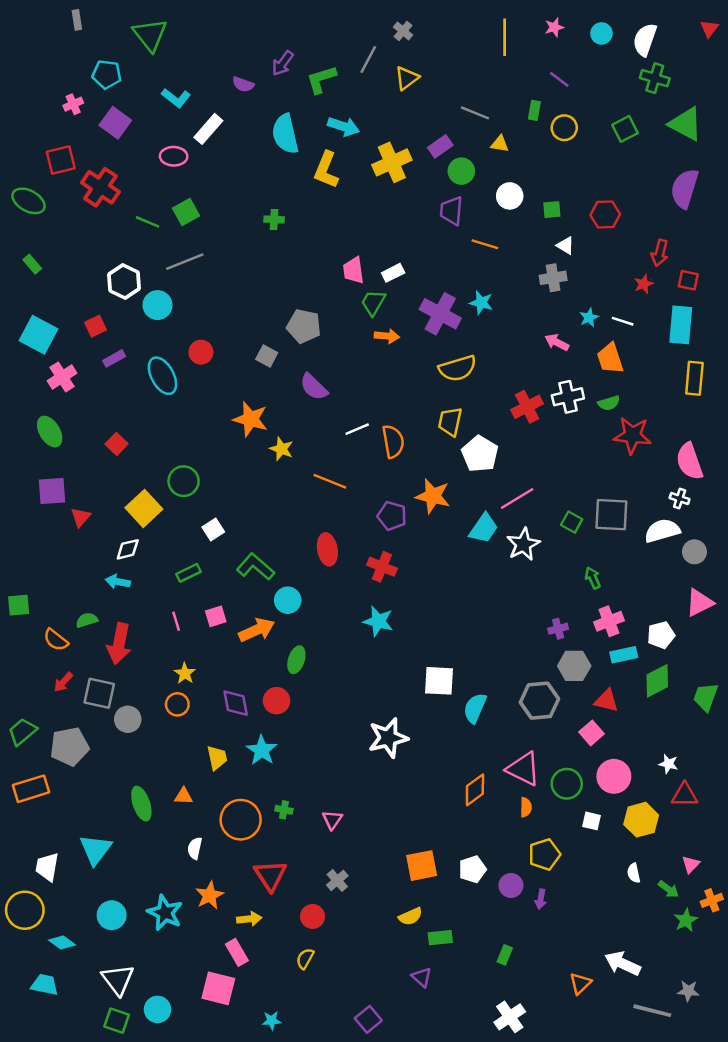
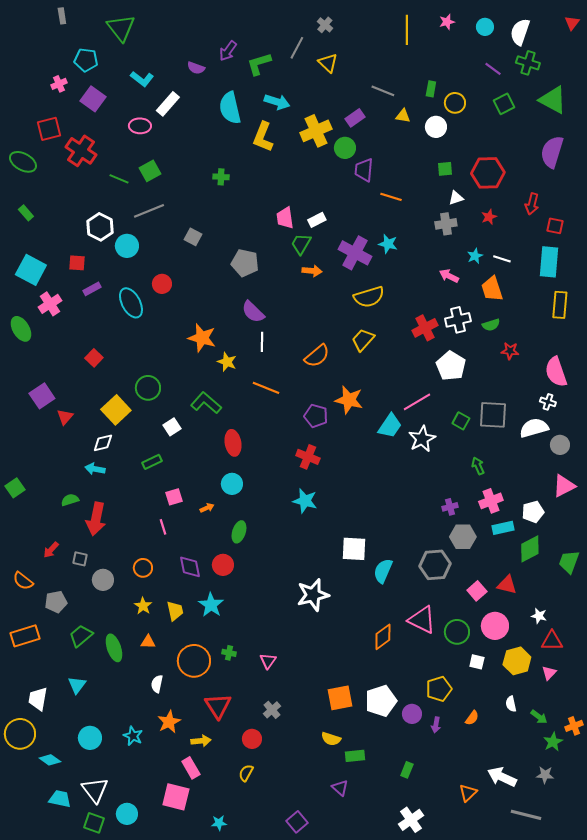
yellow triangle: (407, 78) -> (328, 63), turned -40
purple line: (559, 79) -> (493, 69), moved
green circle: (461, 171) -> (345, 148), moved
white circle: (510, 196) -> (436, 127), moved
red hexagon: (605, 215) -> (488, 173), size x1.4
white triangle: (565, 246) -> (456, 198), turned -49
red star: (644, 284) -> (489, 217), moved
red square: (95, 326) -> (77, 263), turned 30
gray square: (267, 356) -> (193, 237), moved
yellow trapezoid: (450, 422) -> (363, 340), turned 30
white line: (357, 429) -> (262, 342), moved, turned -66
green ellipse: (50, 432) -> (21, 329), moved
red star: (632, 435) -> (510, 351), size x0.6
orange semicircle: (393, 441) -> (317, 356), turned 60
white pentagon: (480, 454) -> (451, 366), moved
purple square: (52, 491) -> (42, 396), turned -30
red ellipse: (327, 549) -> (233, 443), moved
green L-shape: (255, 567) -> (206, 403), moved
green square: (19, 605) -> (15, 488), turned -30
pink line: (176, 621) -> (163, 527), moved
orange arrow: (257, 630) -> (207, 508), size x0.5
orange semicircle: (56, 640) -> (23, 581), moved
yellow star: (185, 673) -> (143, 606), moved
gray square: (99, 693) -> (80, 559), size x0.6
red triangle: (606, 701) -> (507, 585), moved
green trapezoid: (22, 732) -> (81, 636), moved
gray pentagon: (69, 747) -> (56, 602), size x0.7
orange semicircle: (526, 807) -> (472, 718), moved, turned 35
cyan triangle: (95, 849) -> (77, 685), size x0.7
pink triangle: (691, 864) -> (549, 673), moved
white pentagon: (472, 869) -> (381, 701), size x1.4
cyan star: (165, 913) -> (133, 736), size x0.7
yellow semicircle: (410, 916) -> (331, 739), turned 42
cyan trapezoid: (45, 985) -> (60, 799), moved
gray star: (688, 991) -> (545, 775), moved

